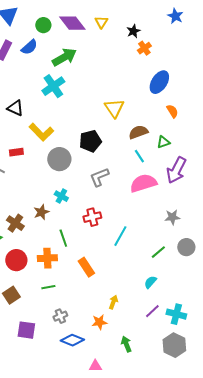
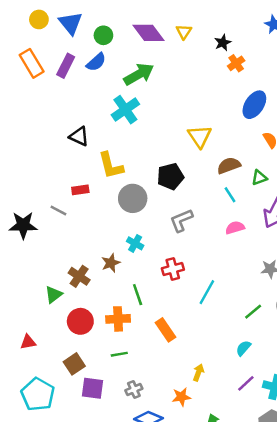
green circle: (43, 25) -> (103, 35), moved
yellow L-shape: (41, 132) -> (111, 166), turned 30
pink semicircle: (143, 183) -> (235, 228), size x0.6
purple square: (26, 330) -> (93, 388), moved

